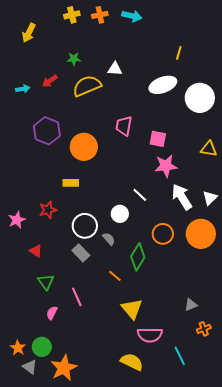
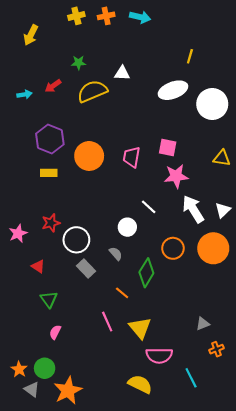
pink trapezoid: (124, 126) -> (132, 157), moved
yellow rectangle: (71, 183) -> (49, 173), moved
white circle: (85, 226) -> (76, 240), moved
pink line: (77, 297) -> (107, 322), moved

